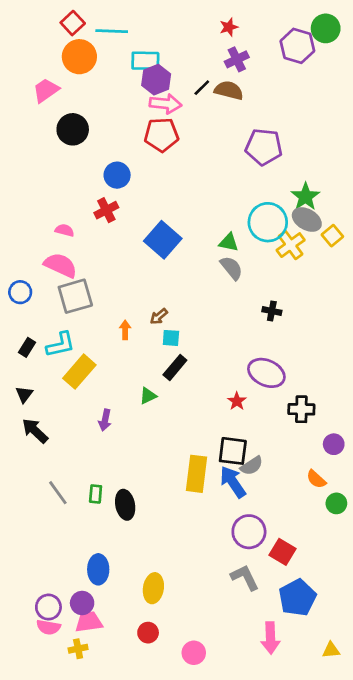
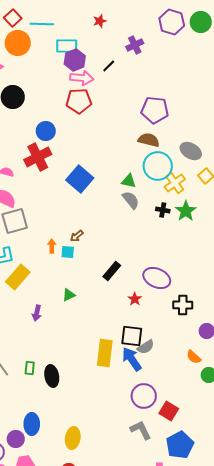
red star: (229, 27) -> (100, 21), moved
purple hexagon: (297, 46) -> (172, 22), moved
brown semicircle: (229, 90) -> (149, 140), moved
green star: (305, 197) -> (186, 211), moved
red cross: (106, 210) -> (38, 157), size x1.5
gray ellipse: (307, 220) -> (191, 151), moved
black cross: (272, 311) -> (163, 210), moved
cyan square: (171, 338) -> (68, 252), moved
black rectangle: (175, 368) -> (112, 271), moved
purple circle: (82, 603) -> (16, 439), moved

